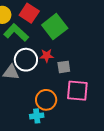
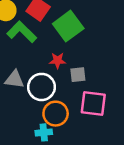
white circle: (26, 60) -> (42, 87), moved

